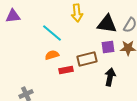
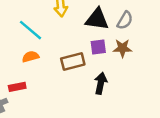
red rectangle: (66, 70) -> (17, 87), moved

